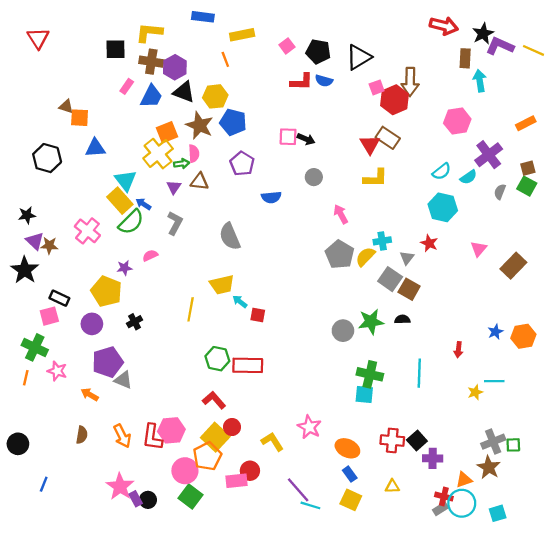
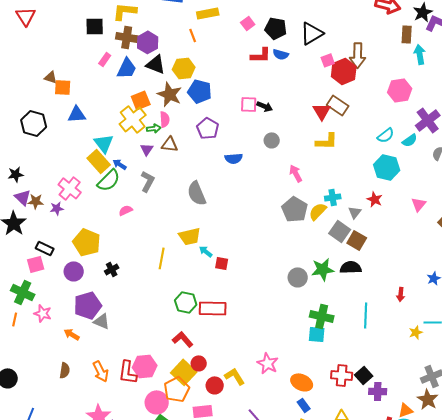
purple star: (124, 268) -> (57, 208), moved
black semicircle: (402, 319) -> (351, 267), size x1.5
red circle: (250, 471) -> (215, 385), moved

